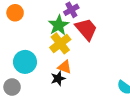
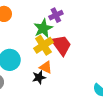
red trapezoid: (86, 29) -> (61, 45), moved

